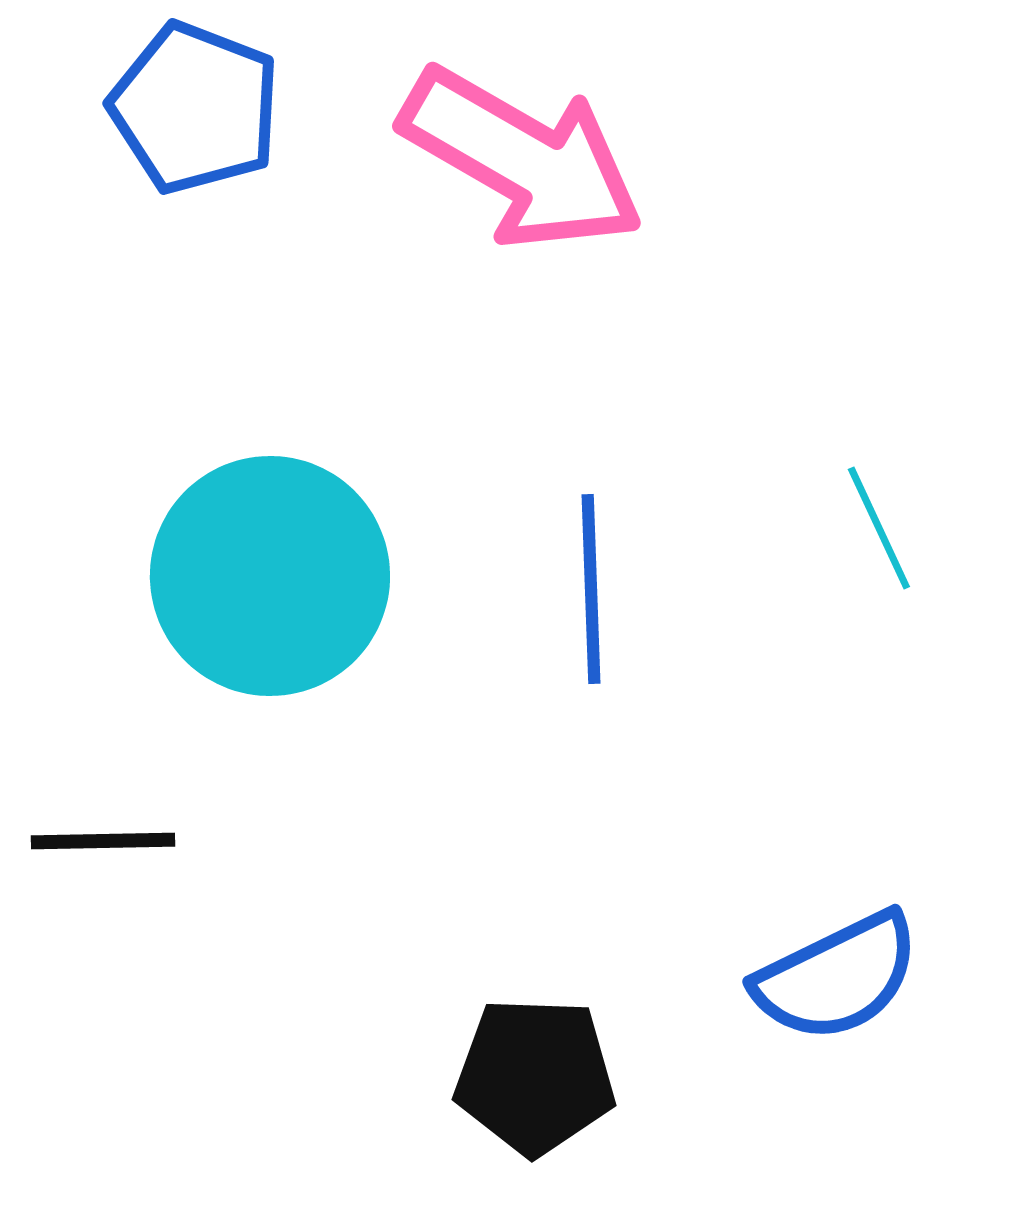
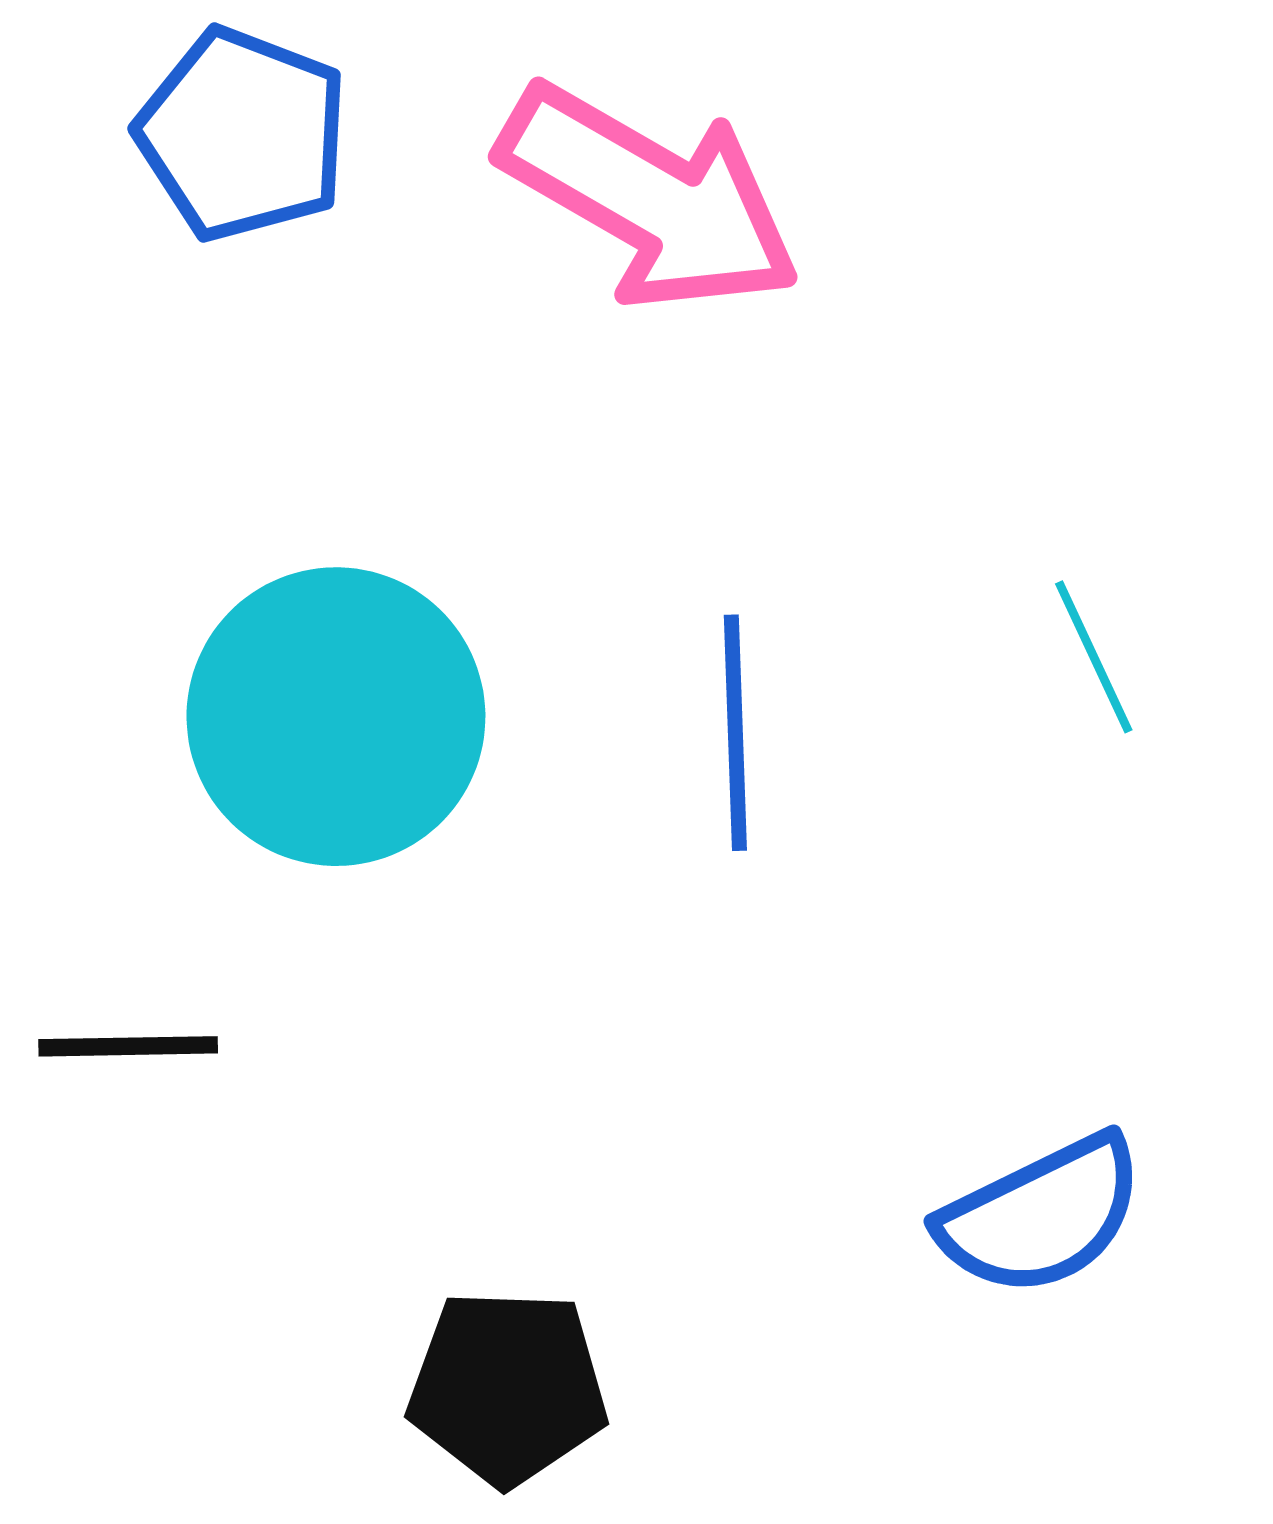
black pentagon: (535, 1076) -> (508, 1387), moved

